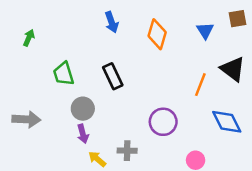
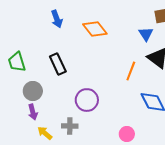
blue triangle: (205, 31) -> (146, 34), moved
orange diamond: (157, 34) -> (95, 29), turned -55
purple circle: (163, 122) -> (87, 100), moved

